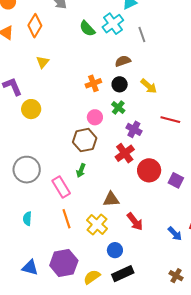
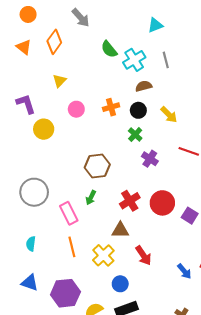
cyan cross: (113, 24) -> (134, 60), moved
pink circle: (95, 117) -> (76, 109), moved
red cross: (125, 153) -> (130, 201), moved
blue triangle: (30, 268) -> (30, 283), moved

